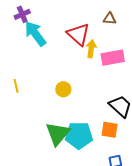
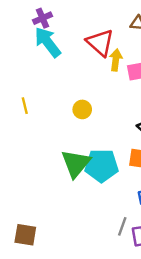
purple cross: (22, 14) -> (43, 18), moved

